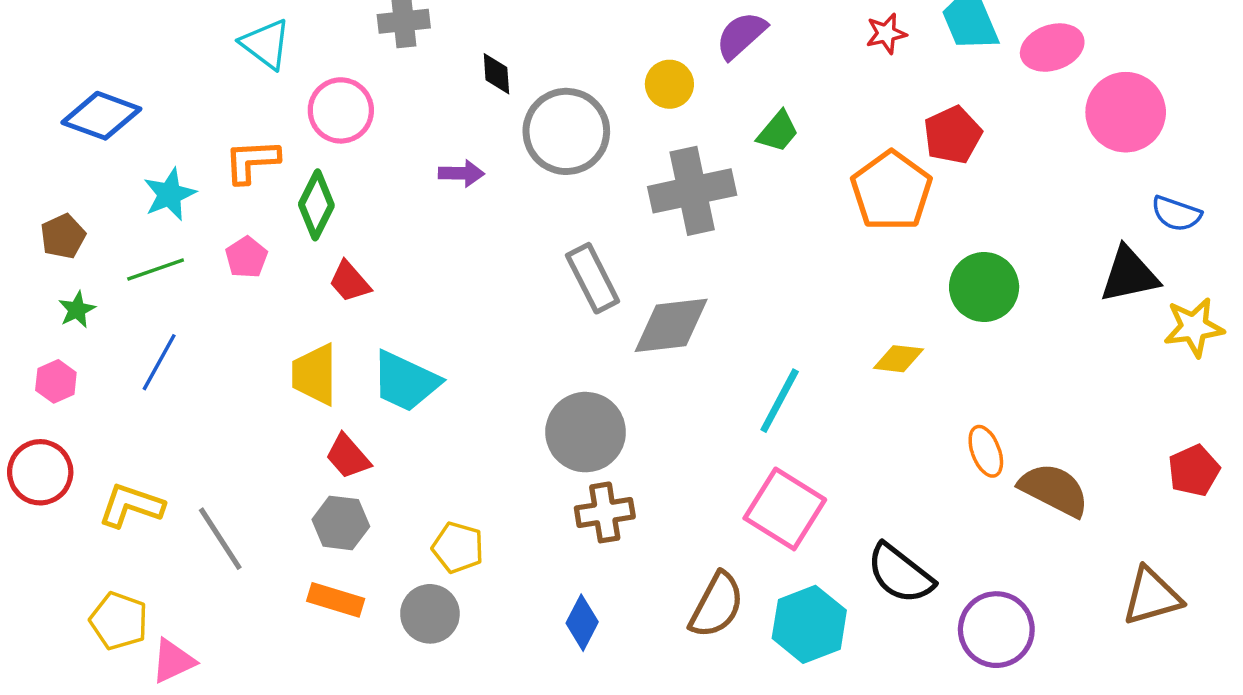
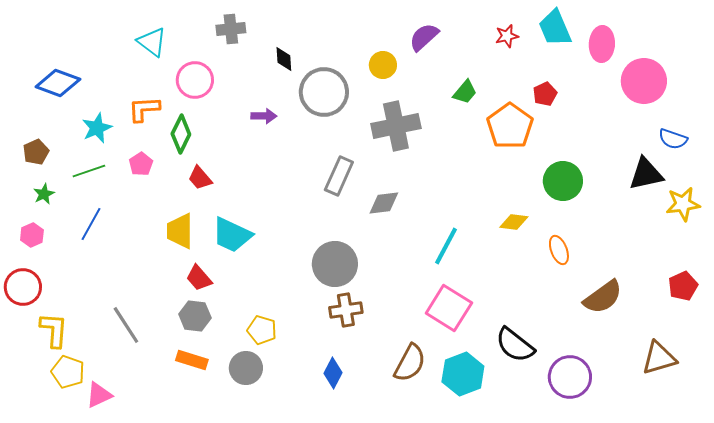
pink ellipse: (1052, 48) -> (602, 44), turned -68
green trapezoid: (778, 131) -> (465, 92), moved
red pentagon: (953, 135) -> (545, 94), size x0.7
gray rectangle: (593, 278) -> (339, 176), turned 51
gray diamond: (671, 325) -> (384, 203), size x0.7
orange ellipse: (986, 451) -> (559, 250), moved
brown semicircle: (1054, 490) -> (603, 297), turned 117
yellow L-shape: (131, 505) -> (54, 330), moved, turned 75

